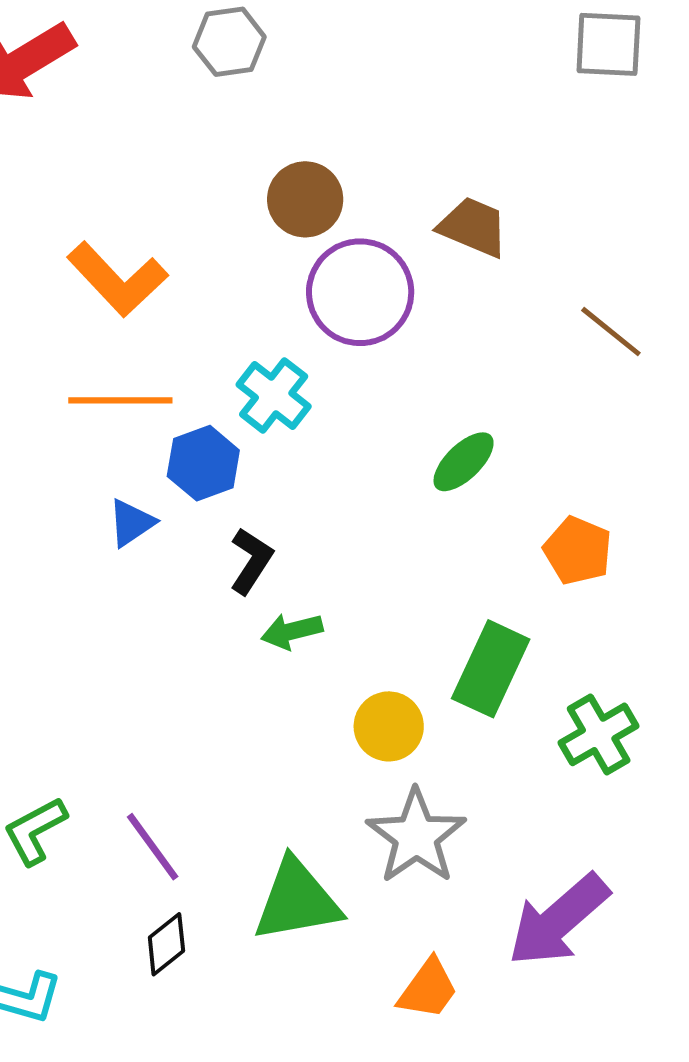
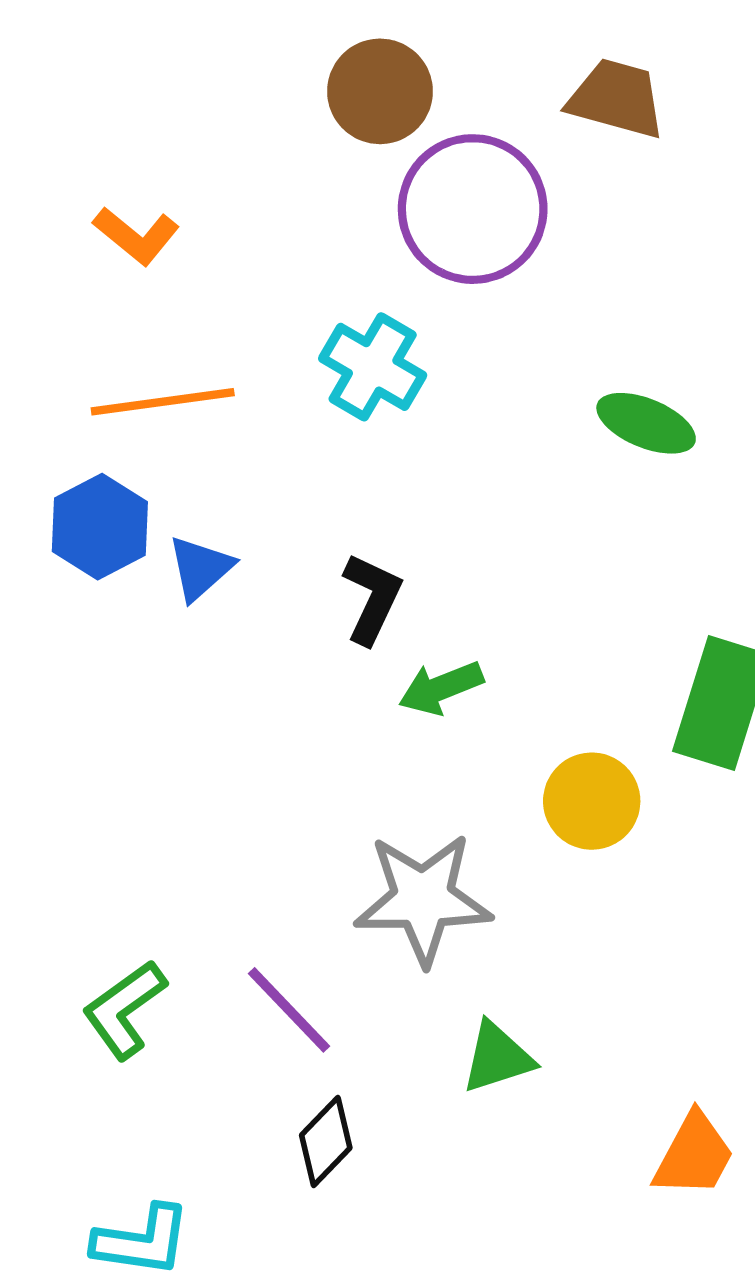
orange L-shape: (117, 279) -> (136, 236), size x0.6
green ellipse: (464, 462) -> (646, 423), turned 74
blue hexagon: (203, 463) -> (100, 527), moved
gray star: (416, 836) -> (423, 899), moved, turned -30
green triangle: (297, 900) -> (497, 1057), size x0.6

